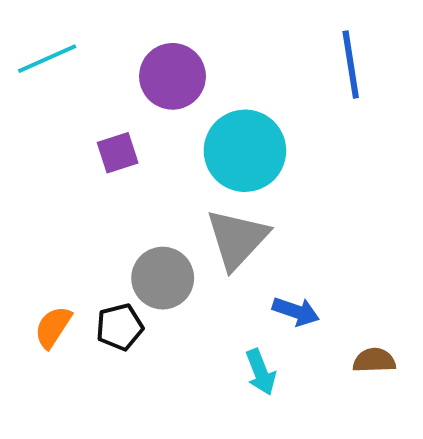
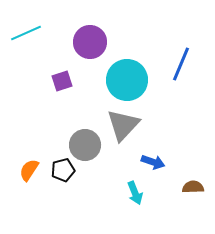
blue line: (351, 65) -> (181, 64), moved, turned 32

